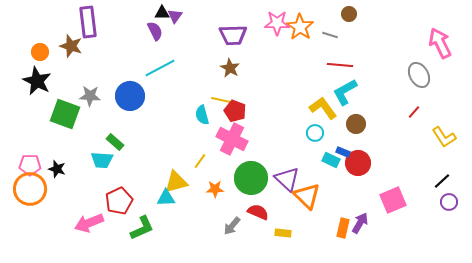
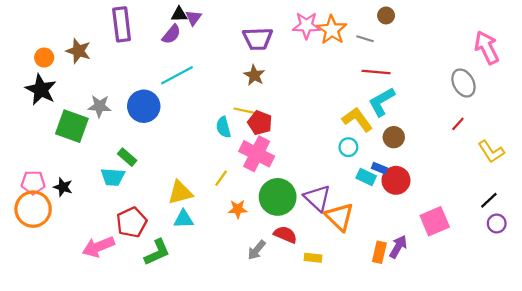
purple rectangle: (88, 22) -> (122, 24), moved
purple semicircle: (155, 31) -> (171, 34), turned 66
yellow triangle: (176, 182) -> (180, 193), moved

